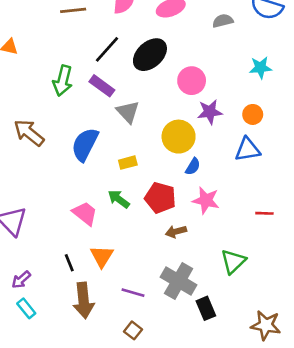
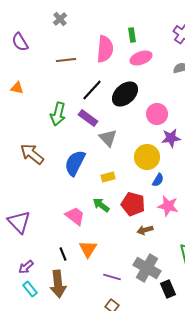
brown arrow: (84, 301) -> (58, 284), moved

